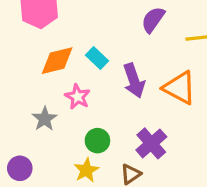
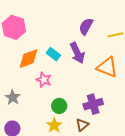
purple arrow: (134, 81) -> (77, 53), moved
gray star: (45, 119) -> (13, 97), moved
purple cross: (151, 143) -> (93, 104), turned 30

